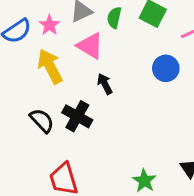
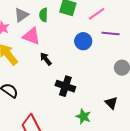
black cross: (77, 116) -> (65, 86), moved

